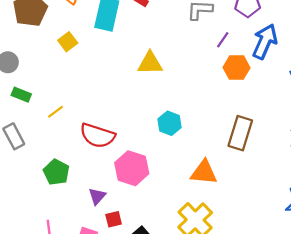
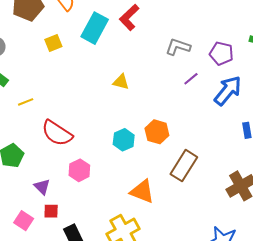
yellow triangle: (150, 63) -> (121, 82), size x0.7
orange hexagon: (237, 68) -> (157, 132), moved
pink hexagon: (132, 168) -> (79, 170), size x0.7
purple triangle: (97, 196) -> (42, 187), turned -42

